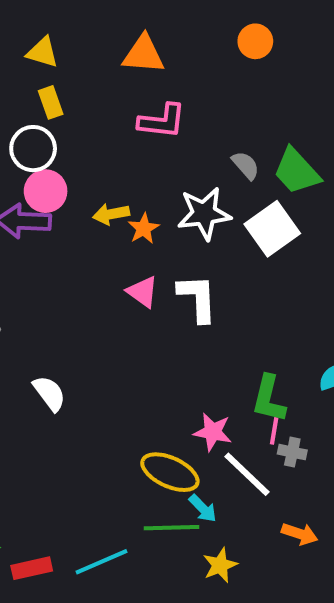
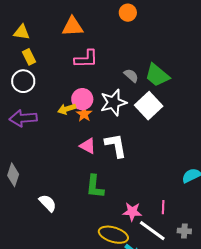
pink circle: (46, 191) -> (82, 99), moved
green L-shape: (269, 399) -> (95, 187), moved
gray cross: (292, 452) -> (184, 231), moved

